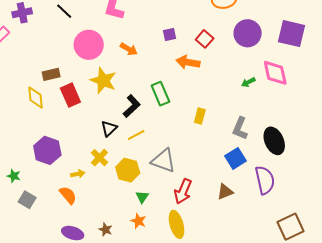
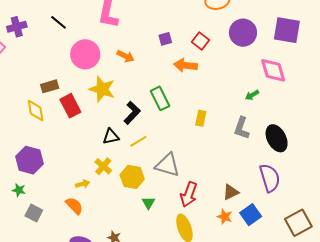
green arrow: (248, 82) -> (252, 95), moved
black triangle: (109, 128) -> (111, 137), turned 36
purple hexagon: (47, 150) -> (30, 160), moved
blue square: (235, 158) -> (251, 215), moved
orange star: (138, 221) -> (225, 217), moved

